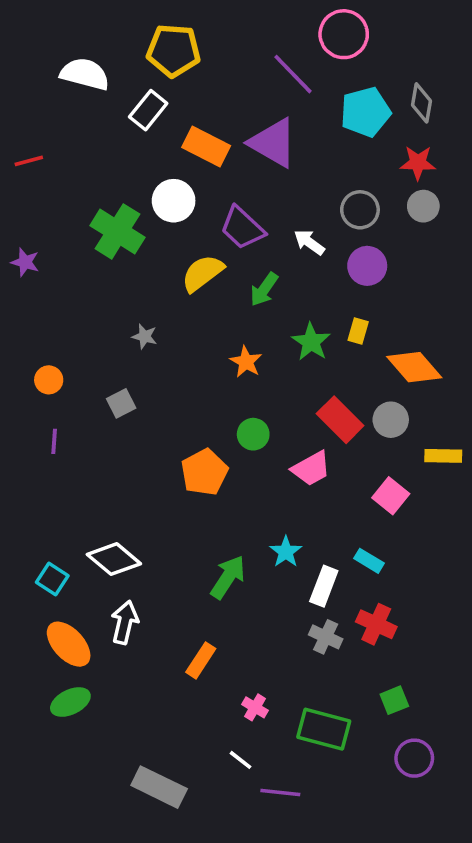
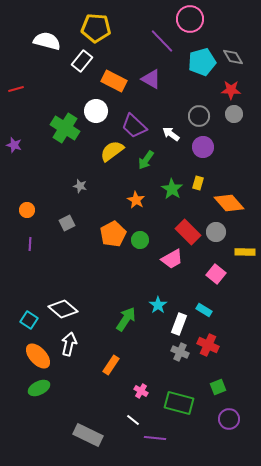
gray diamond: (422, 103) -> (233, 57), turned -40
purple triangle: (273, 143) -> (151, 79), size x0.7
orange pentagon: (204, 472) -> (113, 234), moved

